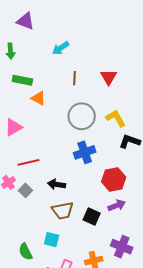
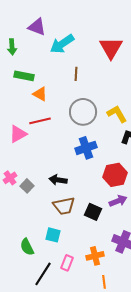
purple triangle: (25, 21) -> (37, 27), moved
cyan arrow: (61, 48) -> (62, 44), size x1.4
red triangle: (109, 77) -> (111, 48), moved, size x1.4
pink triangle: (13, 127) -> (18, 134), moved
red line: (28, 162) -> (40, 121), moved

